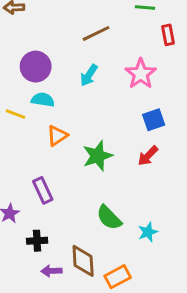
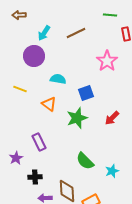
cyan arrow: (89, 75) -> (44, 33), moved
cyan semicircle: (43, 100) -> (58, 79), moved
blue square: (154, 120) -> (86, 93), moved
orange triangle: (57, 136) -> (49, 104), turned -49

